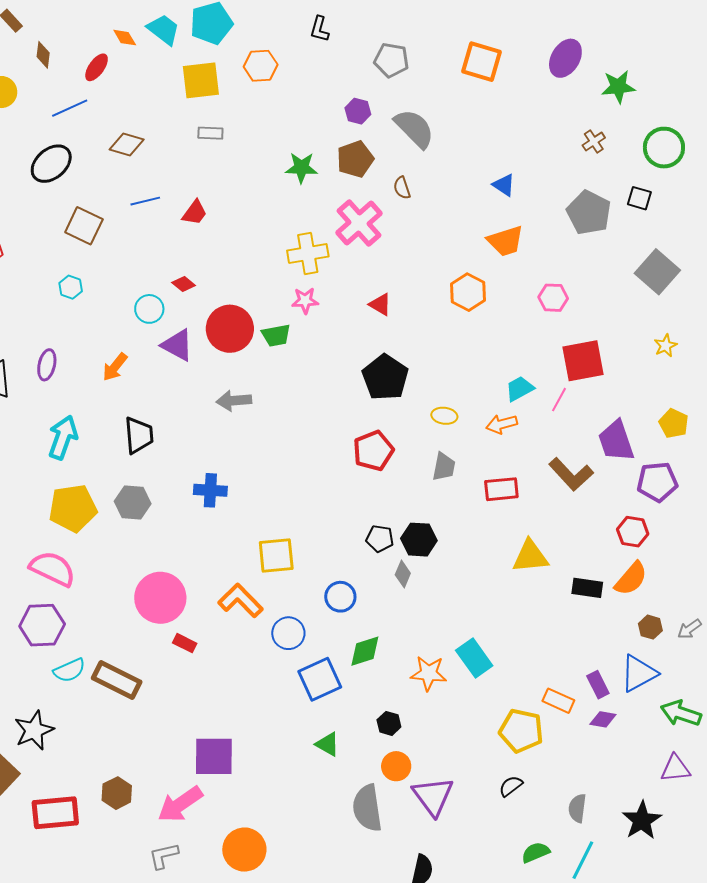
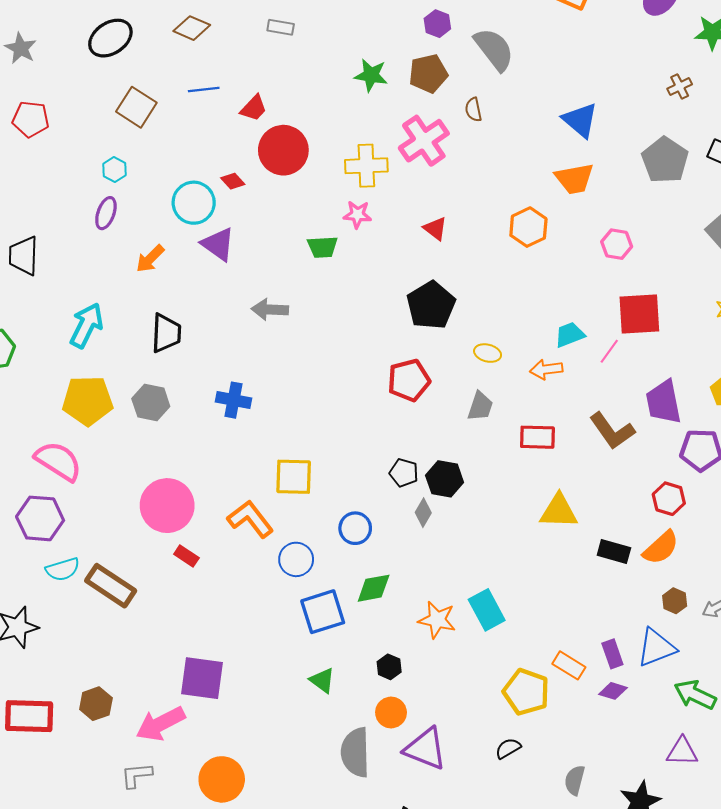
blue triangle: (504, 185) -> (580, 120), size x1.5
cyan circle: (149, 309) -> (194, 203), size x1.4
red circle: (230, 329) -> (283, 150), moved
purple ellipse: (47, 365) -> (106, 213), moved
purple triangle: (433, 796) -> (426, 749), turned -39

